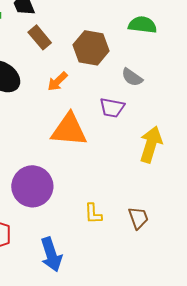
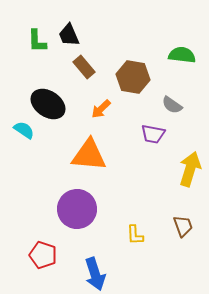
orange triangle: (69, 130) -> (89, 155), moved
brown trapezoid: (138, 218) -> (183, 226), moved

